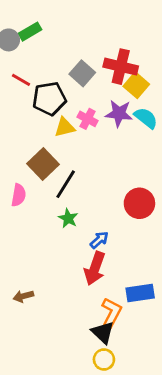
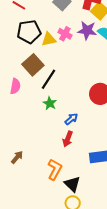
black pentagon: (49, 99) -> (29, 32), moved
red arrow: (95, 268) -> (68, 139), size x0.7
brown arrow: (23, 296) -> (17, 157), turned 144
orange L-shape: (111, 313) -> (55, 170), moved

